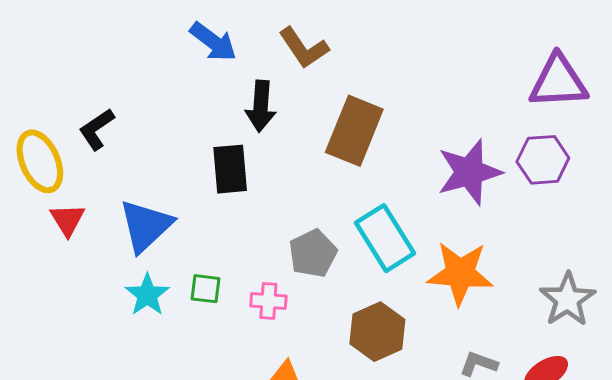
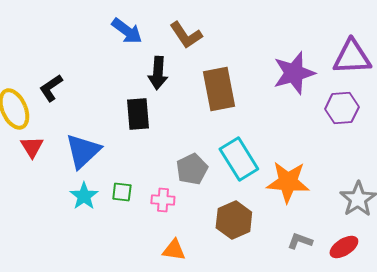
brown rectangle: (354, 131) -> (219, 89), turned -33
purple star: (469, 172) -> (294, 73), moved

